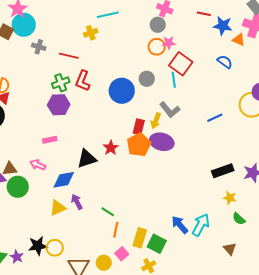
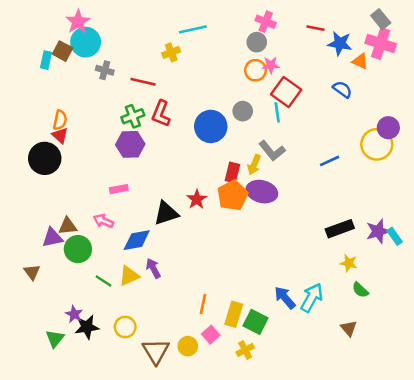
green line: (108, 212) -> (103, 281), moved
black star: (38, 246) -> (87, 327), moved
purple star: (17, 257) -> (74, 314), moved

